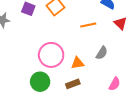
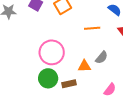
orange triangle: (77, 63) -> (84, 66), moved
green circle: (40, 82) -> (48, 78), moved

